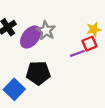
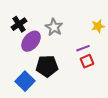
purple ellipse: (31, 37) -> (31, 41), moved
red square: (89, 44) -> (87, 61), moved

